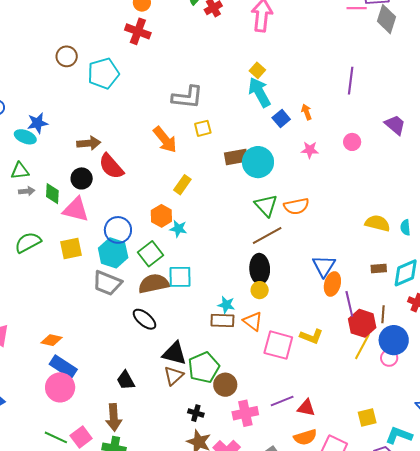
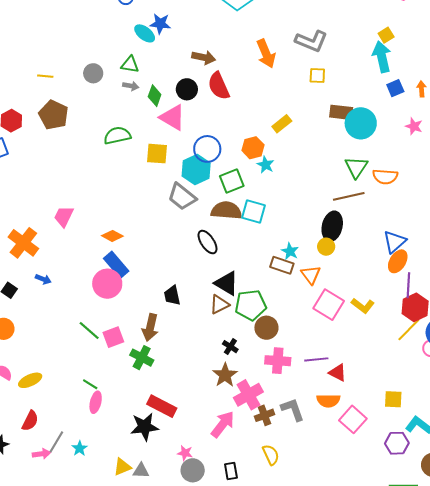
orange arrow: (165, 140) -> (266, 54), moved

